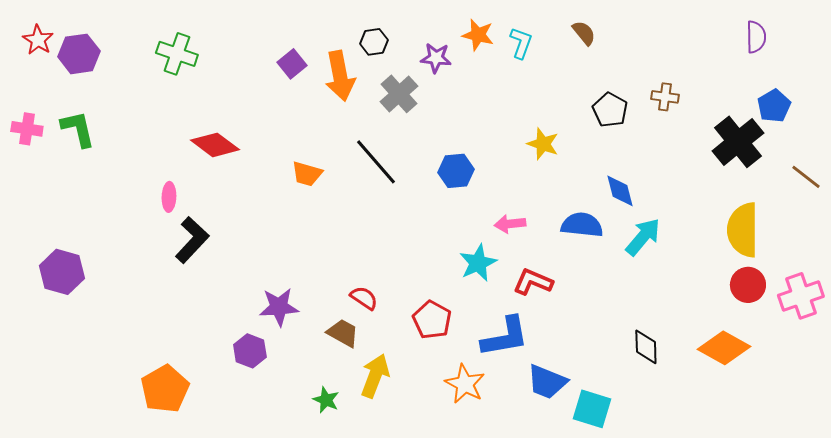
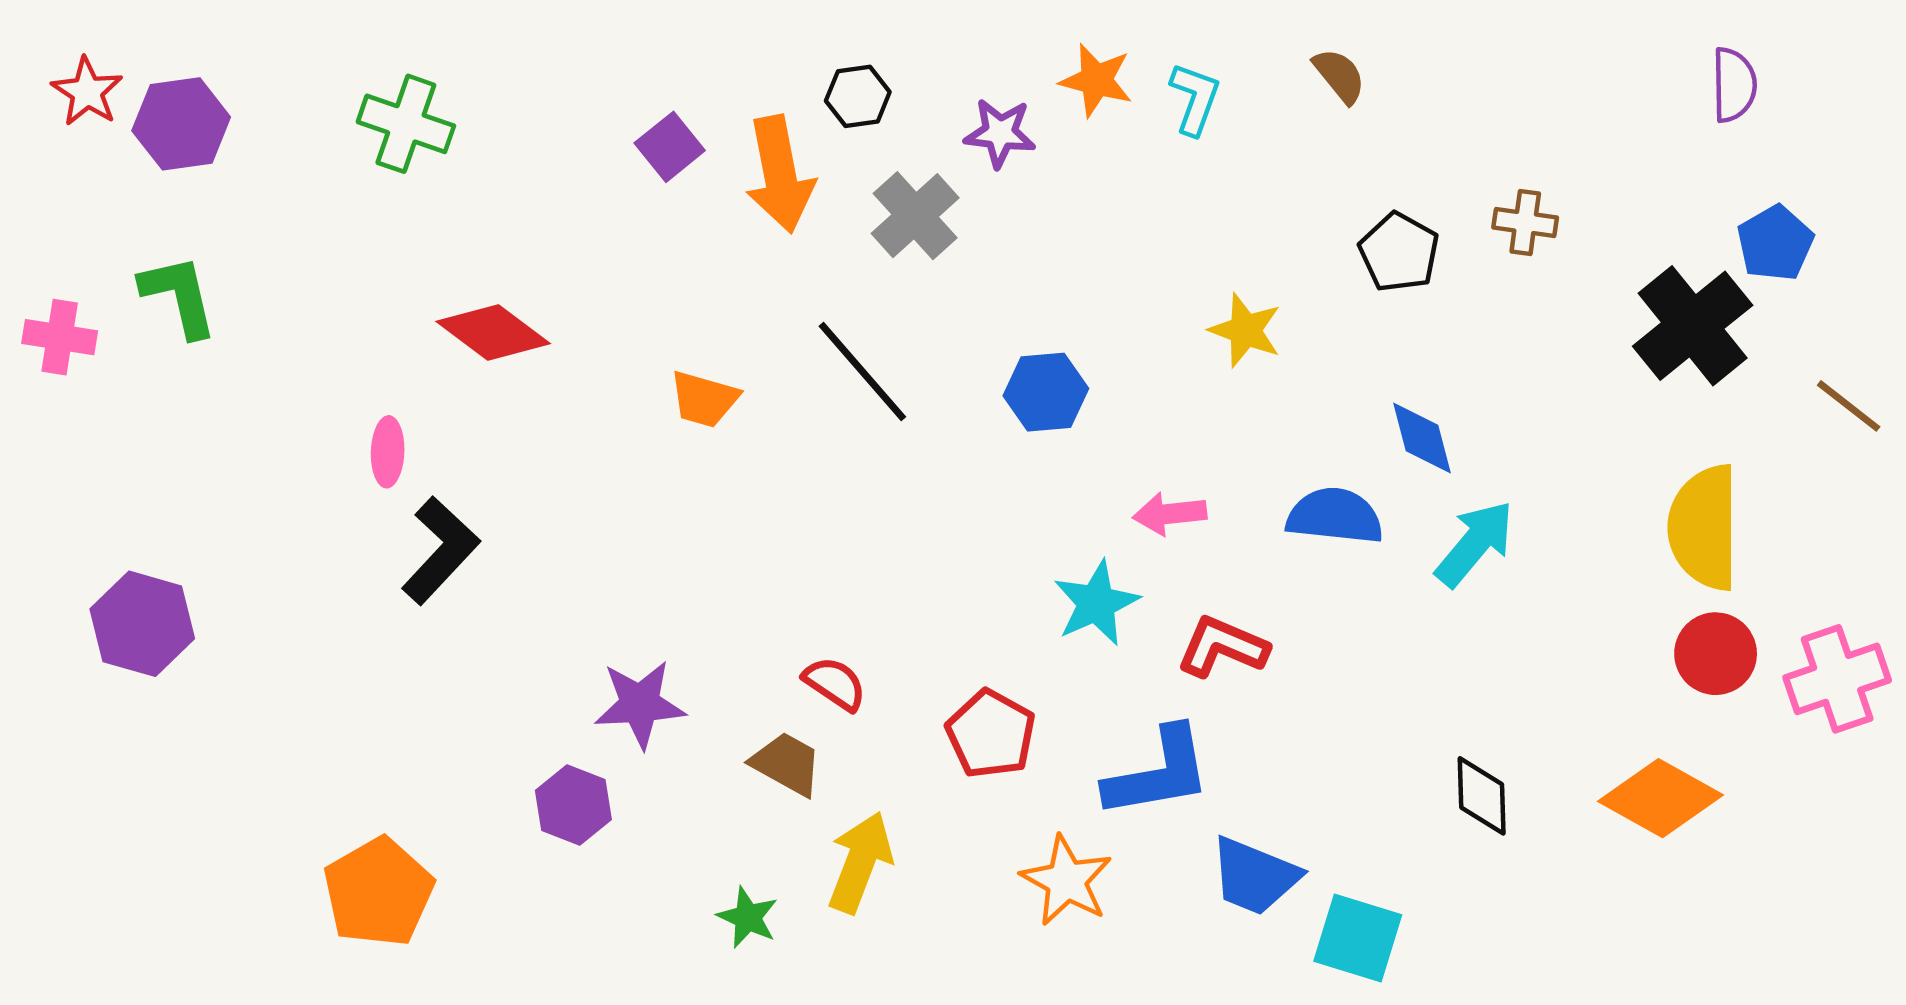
pink cross: (27, 129) -> (60, 337), moved

